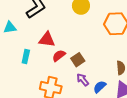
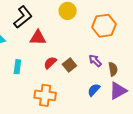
red triangle: (47, 40) -> (38, 38), moved
purple arrow: (83, 80) -> (95, 61), moved

